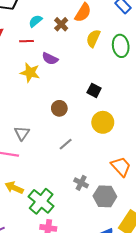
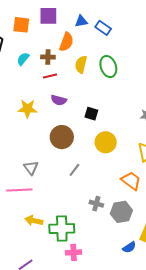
brown cross: (61, 24) -> (48, 57), turned -32
red line: (26, 41) -> (50, 76), moved
purple semicircle: (50, 59) -> (59, 100), moved
brown circle: (59, 108) -> (62, 137), size x1.5
green cross: (41, 201) -> (62, 229), turned -30

